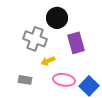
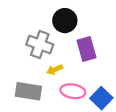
gray rectangle: (25, 80) -> (28, 91), size x1.6

